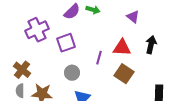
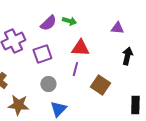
purple triangle: (133, 17) -> (117, 28), moved, turned -32
red triangle: (122, 48) -> (80, 48), moved

